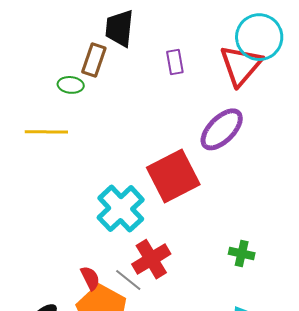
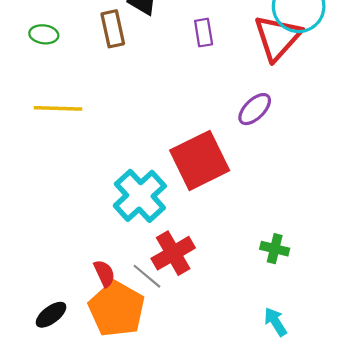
brown rectangle: (94, 60) -> (113, 29), turned -32
green ellipse: (71, 85) -> (44, 34), moved
purple ellipse: (222, 129) -> (255, 109), size x0.7

